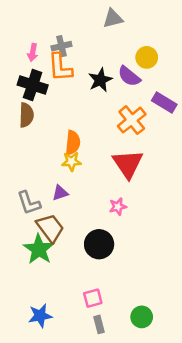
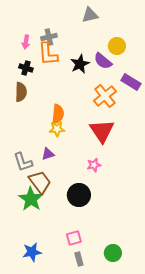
black cross: (33, 85) -> (26, 68), size x0.6

